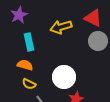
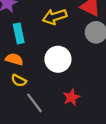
white circle: (64, 77) -> (58, 59), moved

